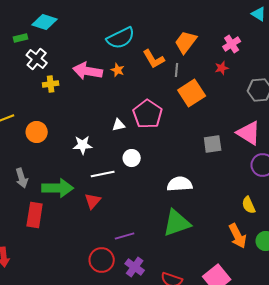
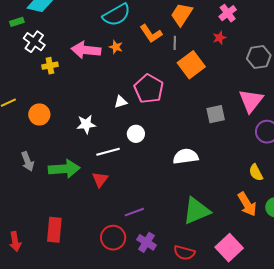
pink triangle: (249, 133) -> (251, 101), turned 40
red rectangle: (35, 215) -> (54, 230), moved
green triangle: (177, 223) -> (196, 211), moved

